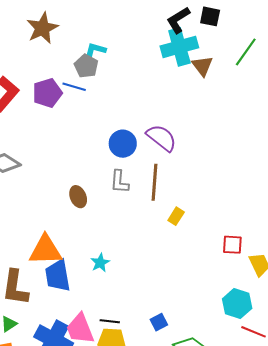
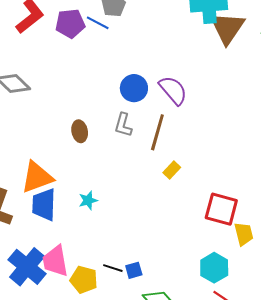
brown triangle: (202, 66) -> (227, 28), size x1.6
red square: (232, 245) -> (221, 209), size x1.6
orange triangle: (46, 250) -> (37, 177), turned -30
black line: (110, 321) -> (113, 268), moved

